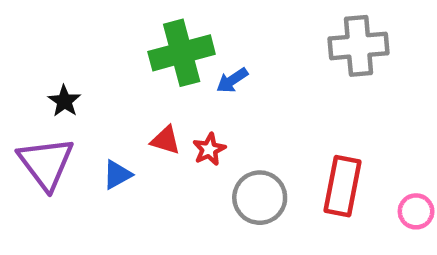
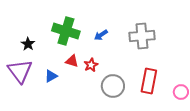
gray cross: (359, 46) -> (142, 36), moved
green cross: (182, 53) -> (66, 31), moved, turned 32

